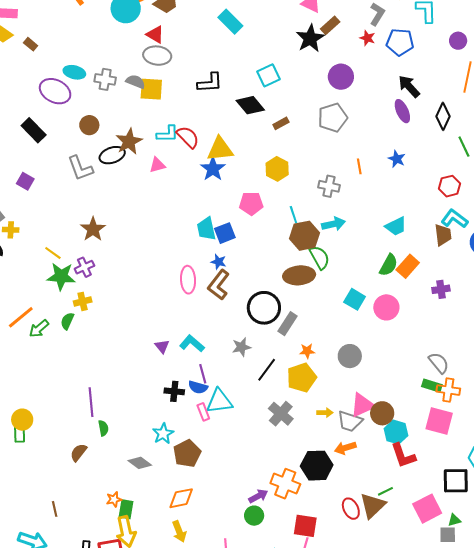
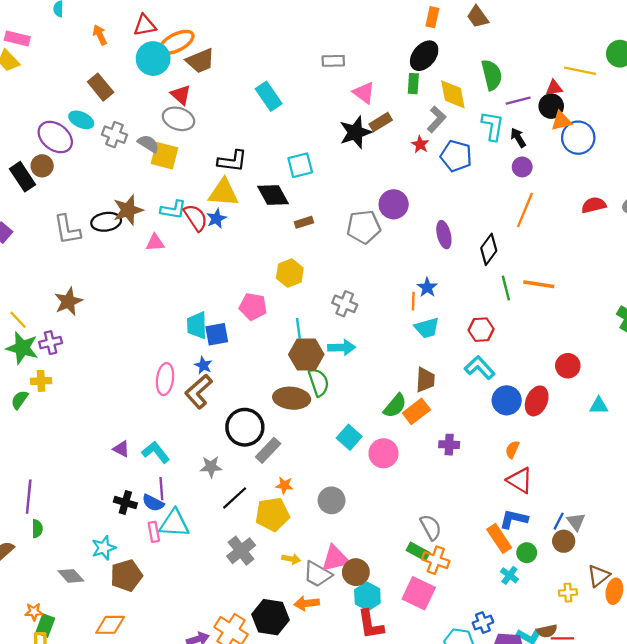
brown rectangle: (31, 44) -> (101, 87), moved, size x1.6
purple circle: (341, 77) -> (394, 204), moved
black arrow: (409, 86) -> (518, 138), moved, size x0.7
brown circle: (89, 125) -> (42, 166), moved
yellow triangle: (220, 149) -> (223, 193), moved
orange line: (359, 166) -> (413, 301), moved
blue star: (213, 169) -> (216, 219), moved, size x0.7
cyan trapezoid: (396, 226) -> (427, 328), moved
brown trapezoid: (443, 235) -> (425, 380), moved
purple triangle: (162, 346) -> (121, 449), turned -35

